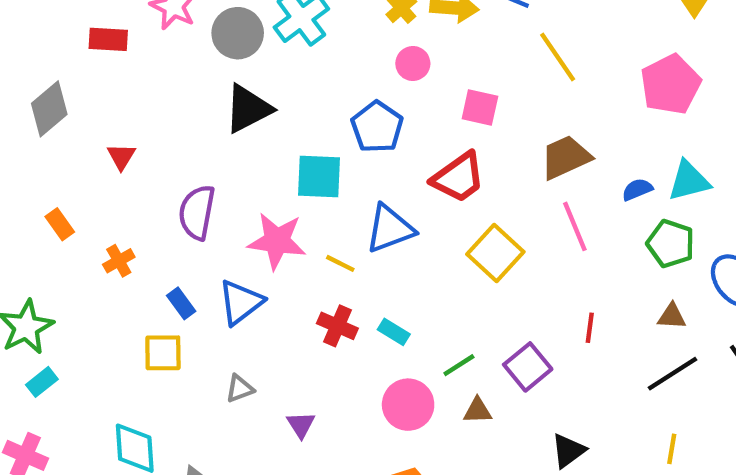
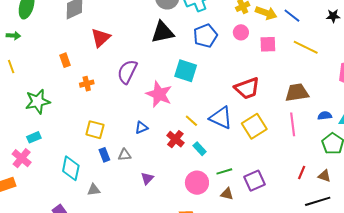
yellow line: (558, 57) -> (306, 47), turned -45
pink square: (480, 108) -> (268, 44), moved, turned -30
blue pentagon: (377, 127) -> (205, 36), moved
red triangle: (121, 156) -> (101, 38), size x1.5
blue triangle: (390, 229) -> (221, 118), moved, turned 30
yellow line: (340, 263) -> (191, 121), moved
blue triangle: (241, 302) -> (141, 128), moved, size x0.6
blue rectangle: (181, 303) -> (104, 155), moved
red line: (590, 328) -> (302, 173), moved
cyan rectangle: (42, 382) -> (34, 137), moved

